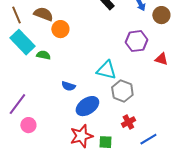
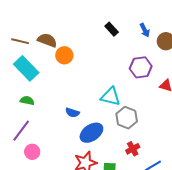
brown line: (16, 15) -> (20, 41), turned -54
green semicircle: (43, 55) -> (27, 101), moved

